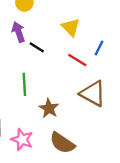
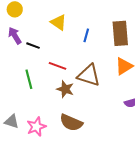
red line: (77, 60) -> (58, 66), moved
brown star: (49, 108) -> (65, 89), moved
pink star: (22, 140) -> (36, 127), turned -30

